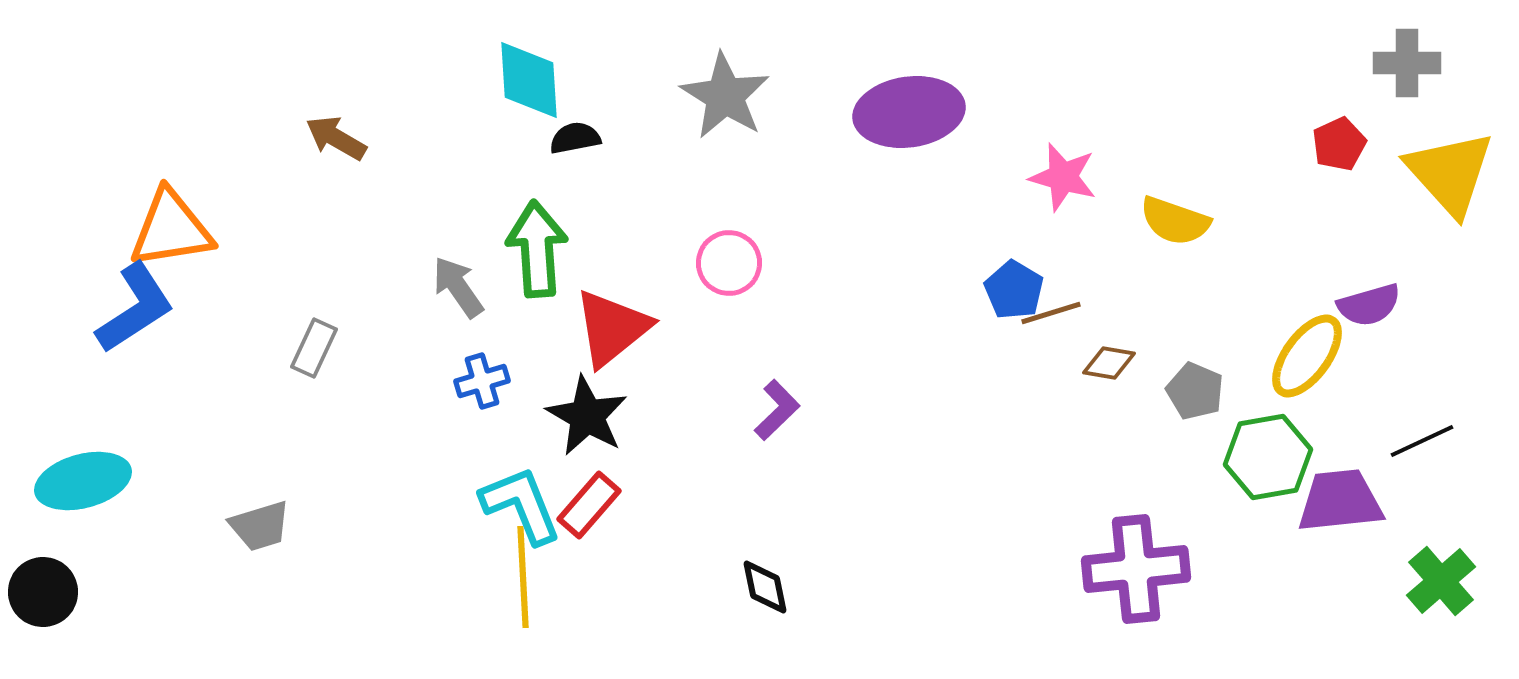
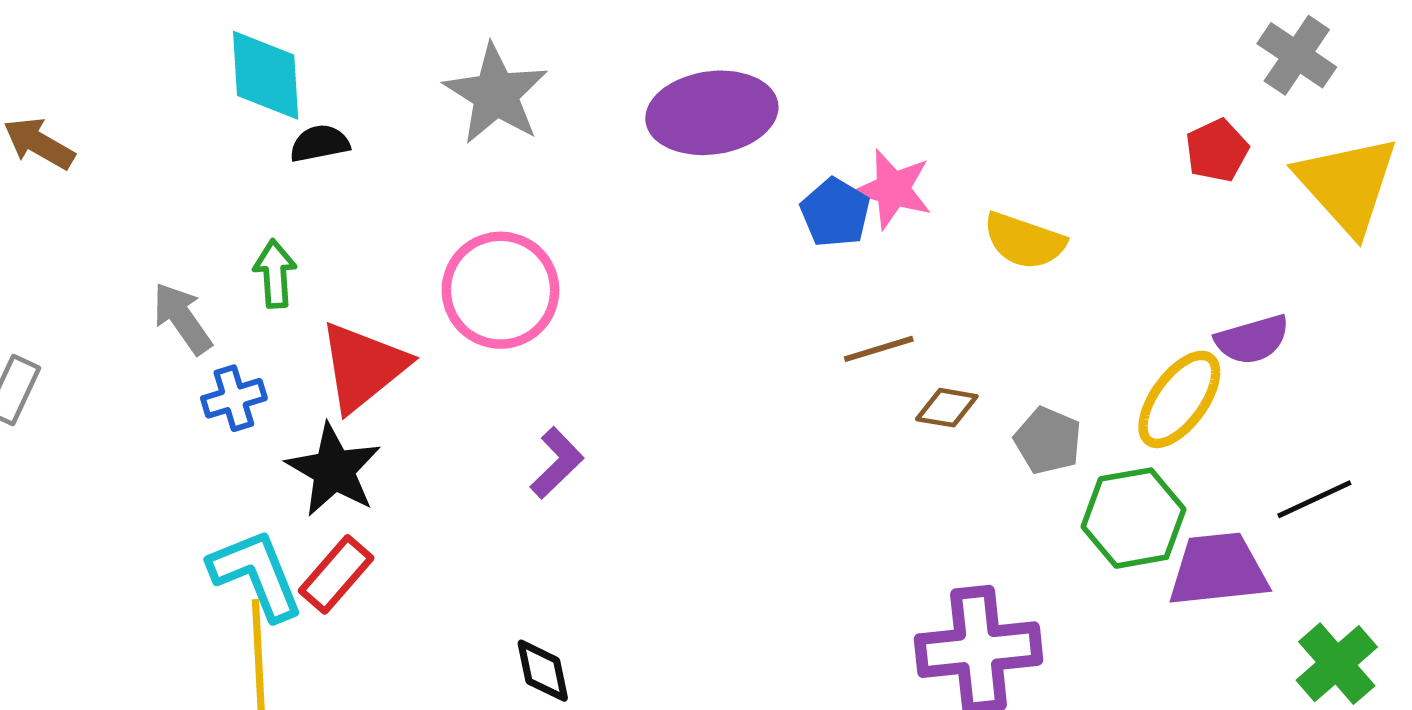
gray cross: (1407, 63) -> (1297, 55), turned 34
green arrow: (537, 249) -> (275, 274), size x0.6
pink circle: (729, 263) -> (500, 290), size x1.5
blue pentagon: (1014, 290) -> (835, 213), moved
blue cross: (482, 381) -> (234, 398), moved

